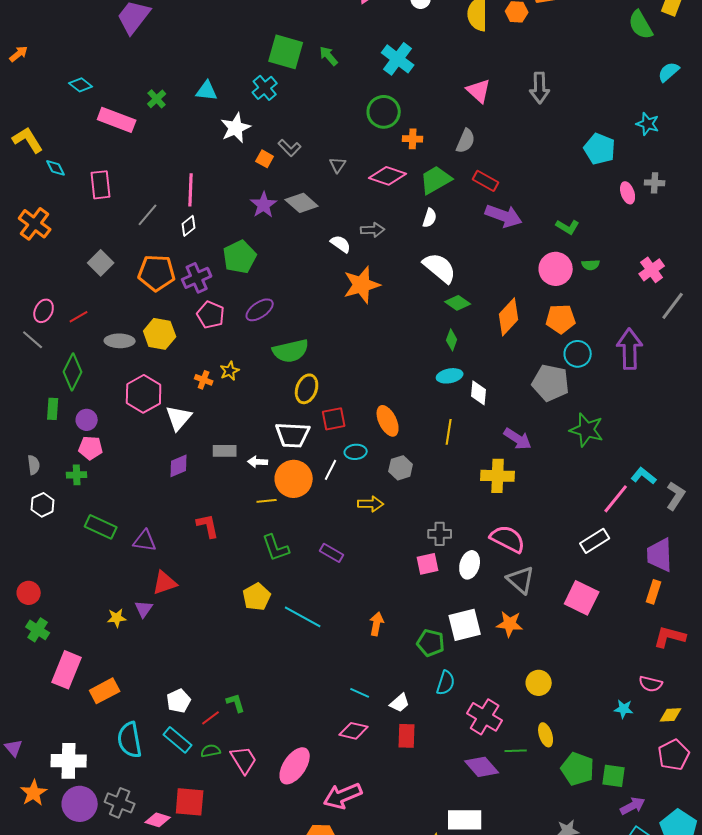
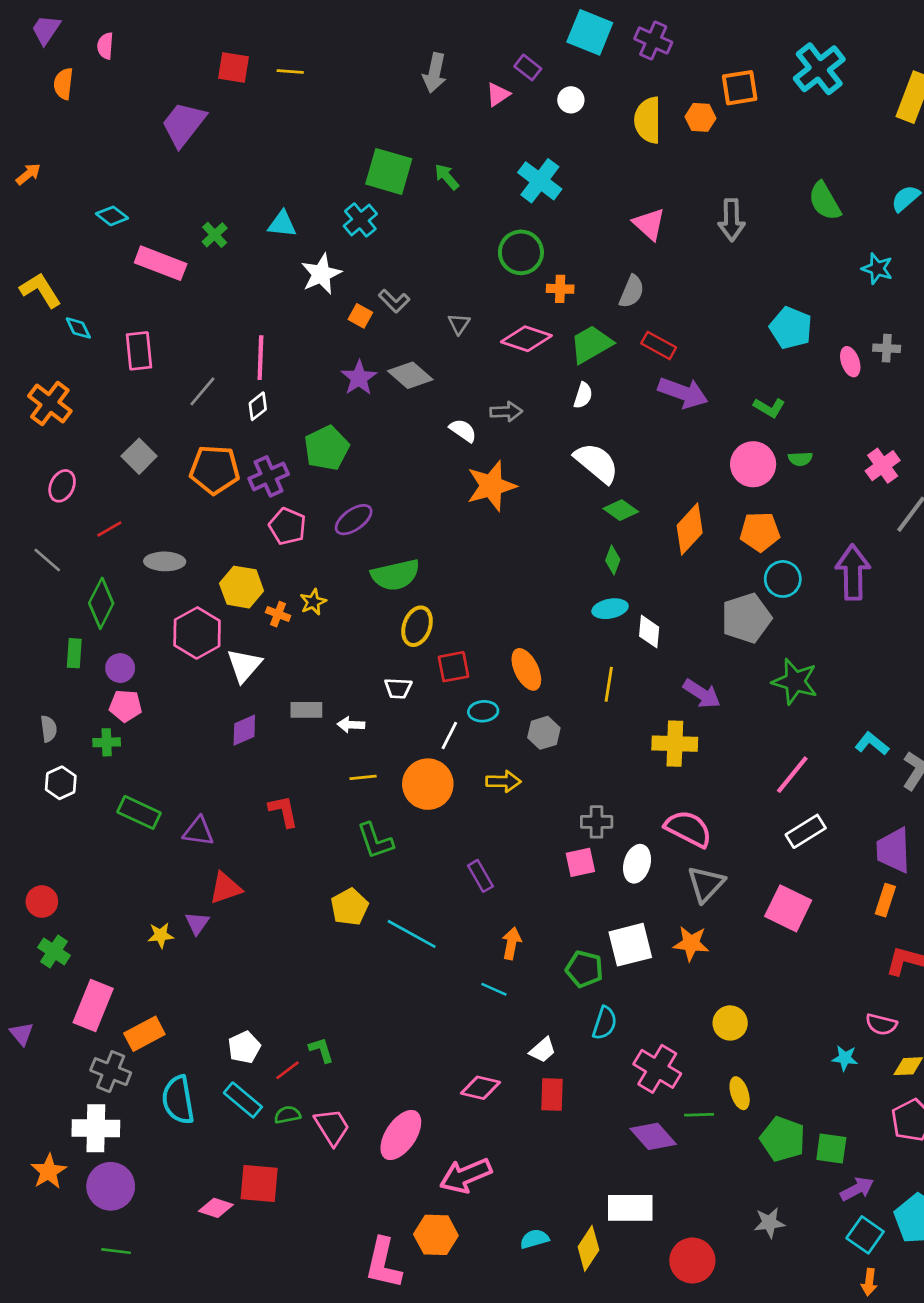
green semicircle: (641, 25) -> (825, 201), moved
cyan pentagon: (600, 149) -> (791, 328), moved
pink ellipse: (44, 311) -> (62, 486), moved
yellow hexagon: (160, 334) -> (242, 587), moved
gray pentagon: (551, 383) -> (746, 618), turned -30
white trapezoid: (293, 435) -> (398, 688), size x0.6
orange circle: (294, 479) -> (428, 784), moved
pink line: (616, 499) -> (792, 775), moved
purple rectangle: (332, 553) -> (480, 876), moved, turned 30
gray triangle: (521, 580) -> (706, 884), turned 32
cyan line: (360, 693) -> (494, 989), moved
purple triangle: (14, 748) -> (22, 1034), moved
gray cross: (120, 803) -> (111, 1072), moved

